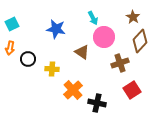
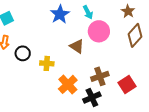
blue star: (56, 29) -> (60, 14), moved, turned 30
brown cross: (120, 63) -> (100, 76), moved
black cross: (97, 103) -> (92, 98), turned -36

